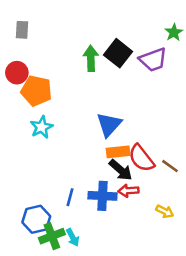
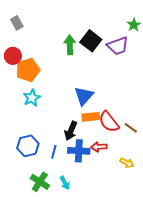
gray rectangle: (22, 30) -> (17, 23), turned -32
orange pentagon: (36, 91) -> (28, 70), turned -30
black arrow: (121, 170) -> (71, 131), moved, turned 72
blue hexagon: (36, 219) -> (28, 146), moved
green cross: (52, 236) -> (40, 182), turned -36
cyan arrow: (73, 237) -> (65, 183), moved

